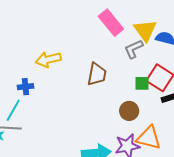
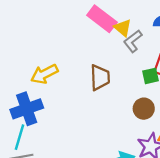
yellow triangle: (145, 30) -> (123, 28), moved, size x0.7
blue cross: (25, 87) -> (27, 109), size x1.8

